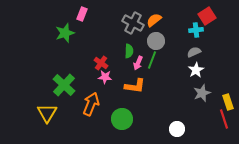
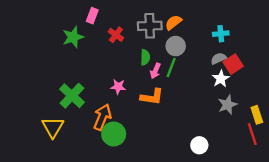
red square: (207, 16) -> (233, 64), moved
gray cross: (133, 23) -> (150, 26), turned -30
red cross: (101, 63) -> (116, 35), moved
green circle: (122, 119) -> (114, 134), moved

